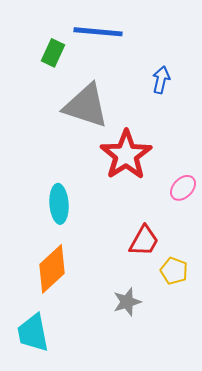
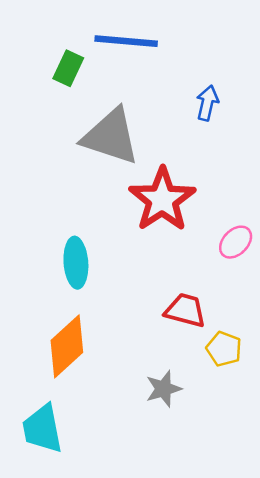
red trapezoid: (144, 241) -> (185, 310), turned -104

